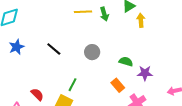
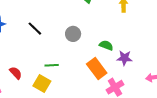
green line: (73, 85) -> (52, 65), turned 56
orange rectangle: (118, 85) -> (97, 68), size x1.5

